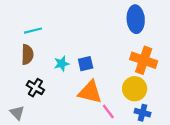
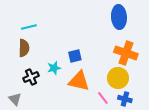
cyan star: (62, 64) -> (54, 68), moved
black cross: (35, 88) -> (31, 77), turned 35
pink line: (108, 112) -> (103, 98), moved

